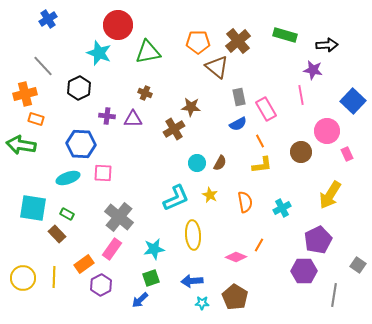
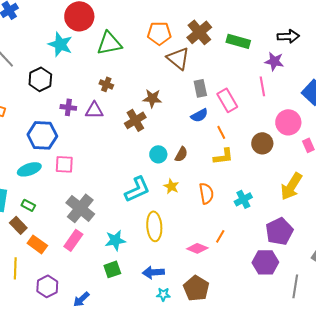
green rectangle: (285, 35) -> (238, 41), moved
orange rectangle: (84, 264) -> (37, 244), moved, turned 72
purple hexagon: (101, 285) -> (47, 286), moved
blue arrow: (140, 300) -> (81, 299), moved

